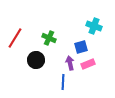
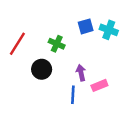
blue square: (81, 47) -> (86, 26), moved
pink rectangle: (88, 64) -> (99, 85), moved

